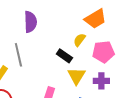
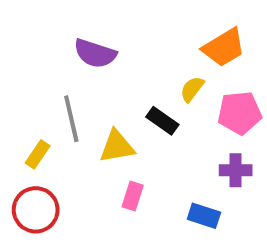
purple semicircle: (30, 22) -> (95, 53), turned 110
yellow triangle: (76, 76) -> (117, 146), moved, turned 48

